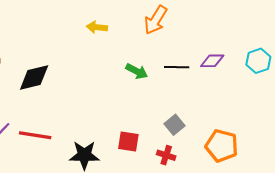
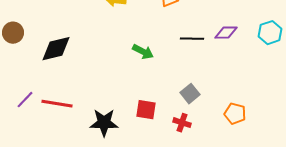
green arrow: (137, 71) -> (143, 52), moved
orange pentagon: (222, 146) -> (235, 114), size x0.7

